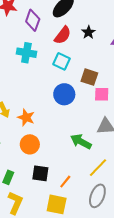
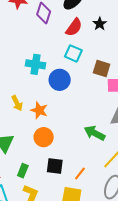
cyan cross: (26, 53) -> (35, 64), moved
blue circle: (64, 94) -> (60, 80), moved

